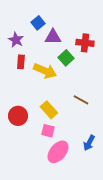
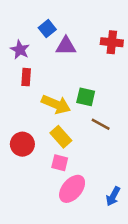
red cross: (85, 43) -> (112, 42), moved
green square: (66, 58) -> (86, 97), moved, turned -35
yellow arrow: (45, 71) -> (56, 104), moved
blue arrow: (89, 143) -> (113, 196), moved

